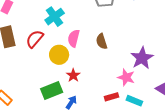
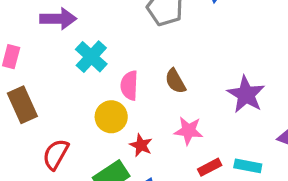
red semicircle: (35, 39) -> (56, 154), moved
pink star: (126, 77) -> (189, 131), moved

